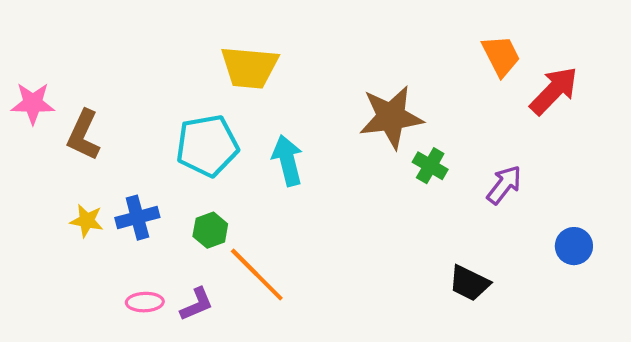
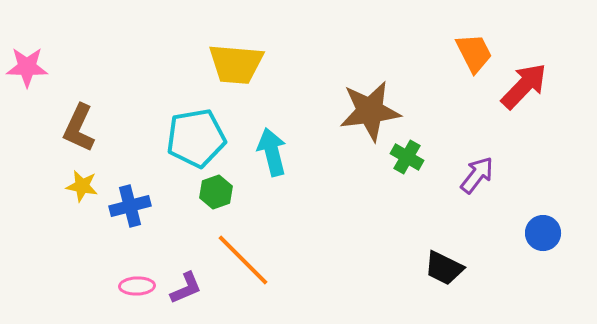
pink star: (33, 103) -> (27, 67), moved
yellow star: (87, 221) -> (82, 186), moved
green hexagon: (210, 230) -> (216, 192), moved

